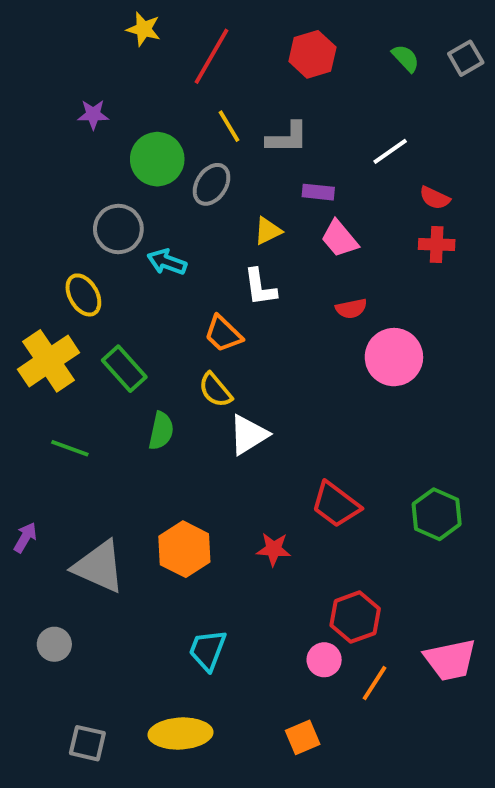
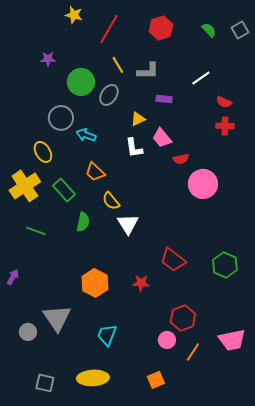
pink trapezoid: (340, 239) -> (162, 138), moved
orange trapezoid: (223, 334) -> (95, 172), moved
white triangle: (248, 435) -> (128, 224), turned -30
gray triangle: (99, 567) -> (57, 318), moved, turned 32

